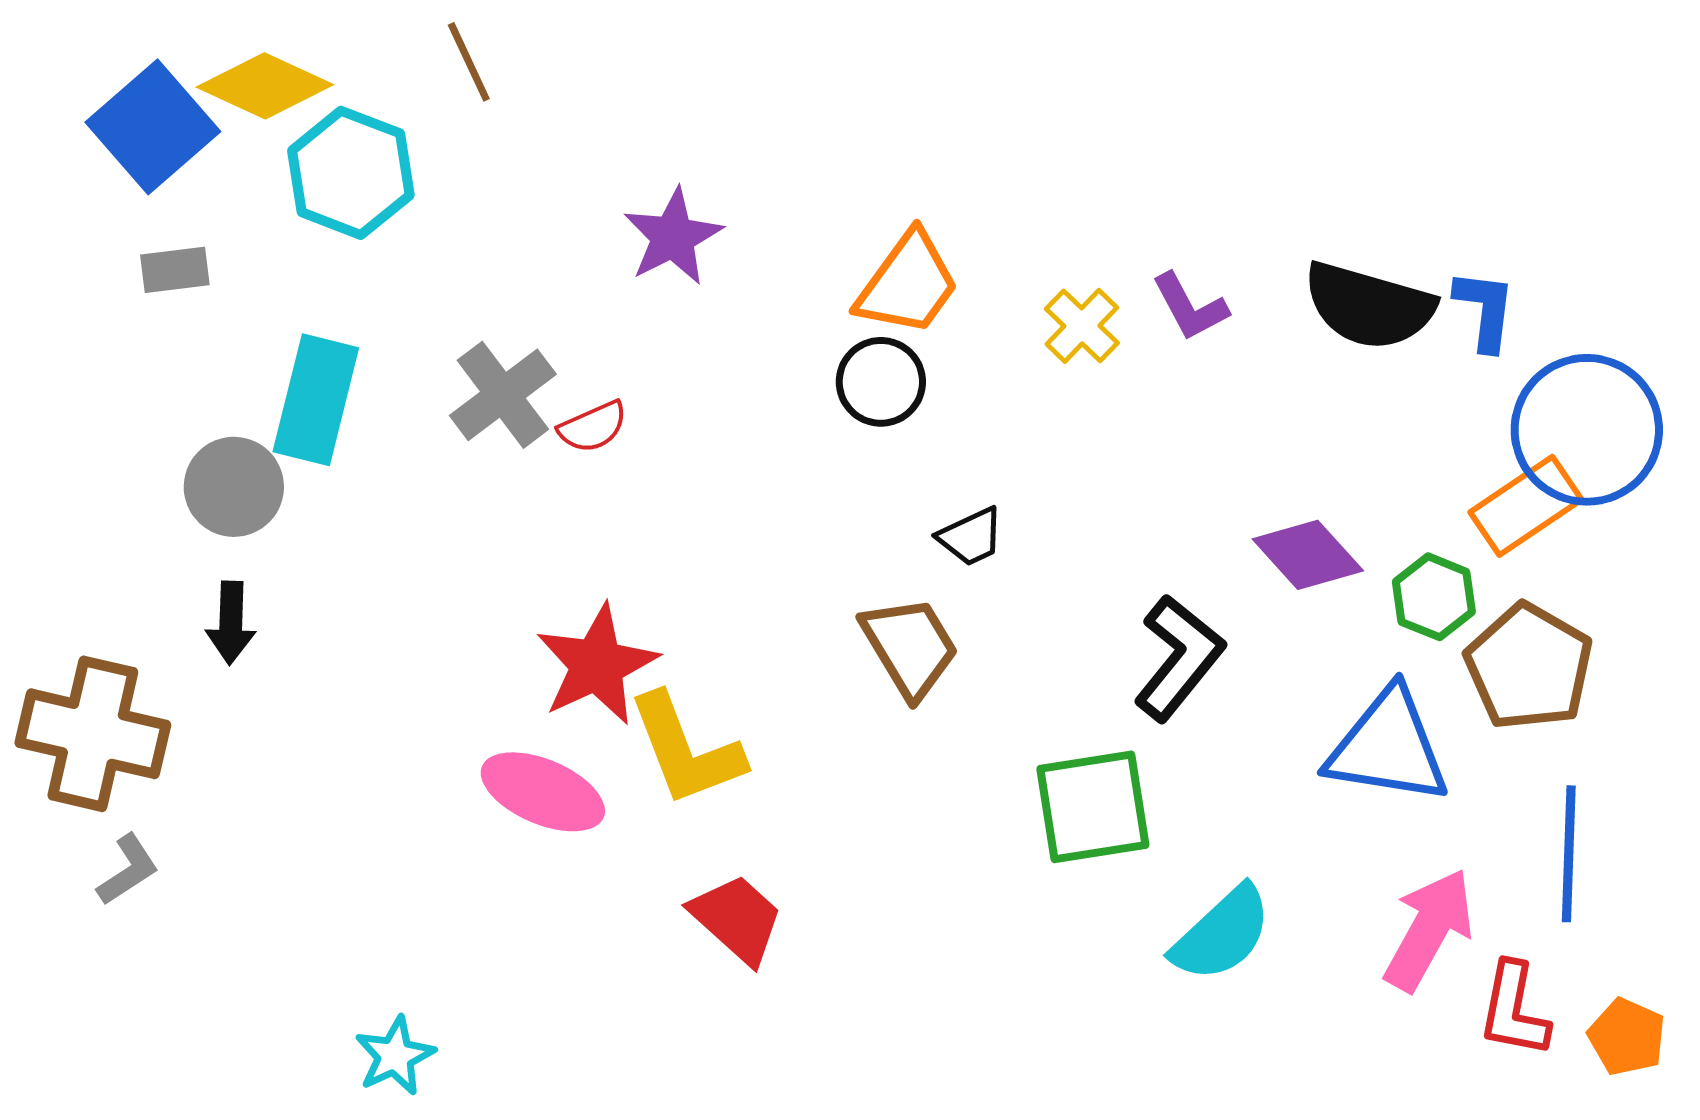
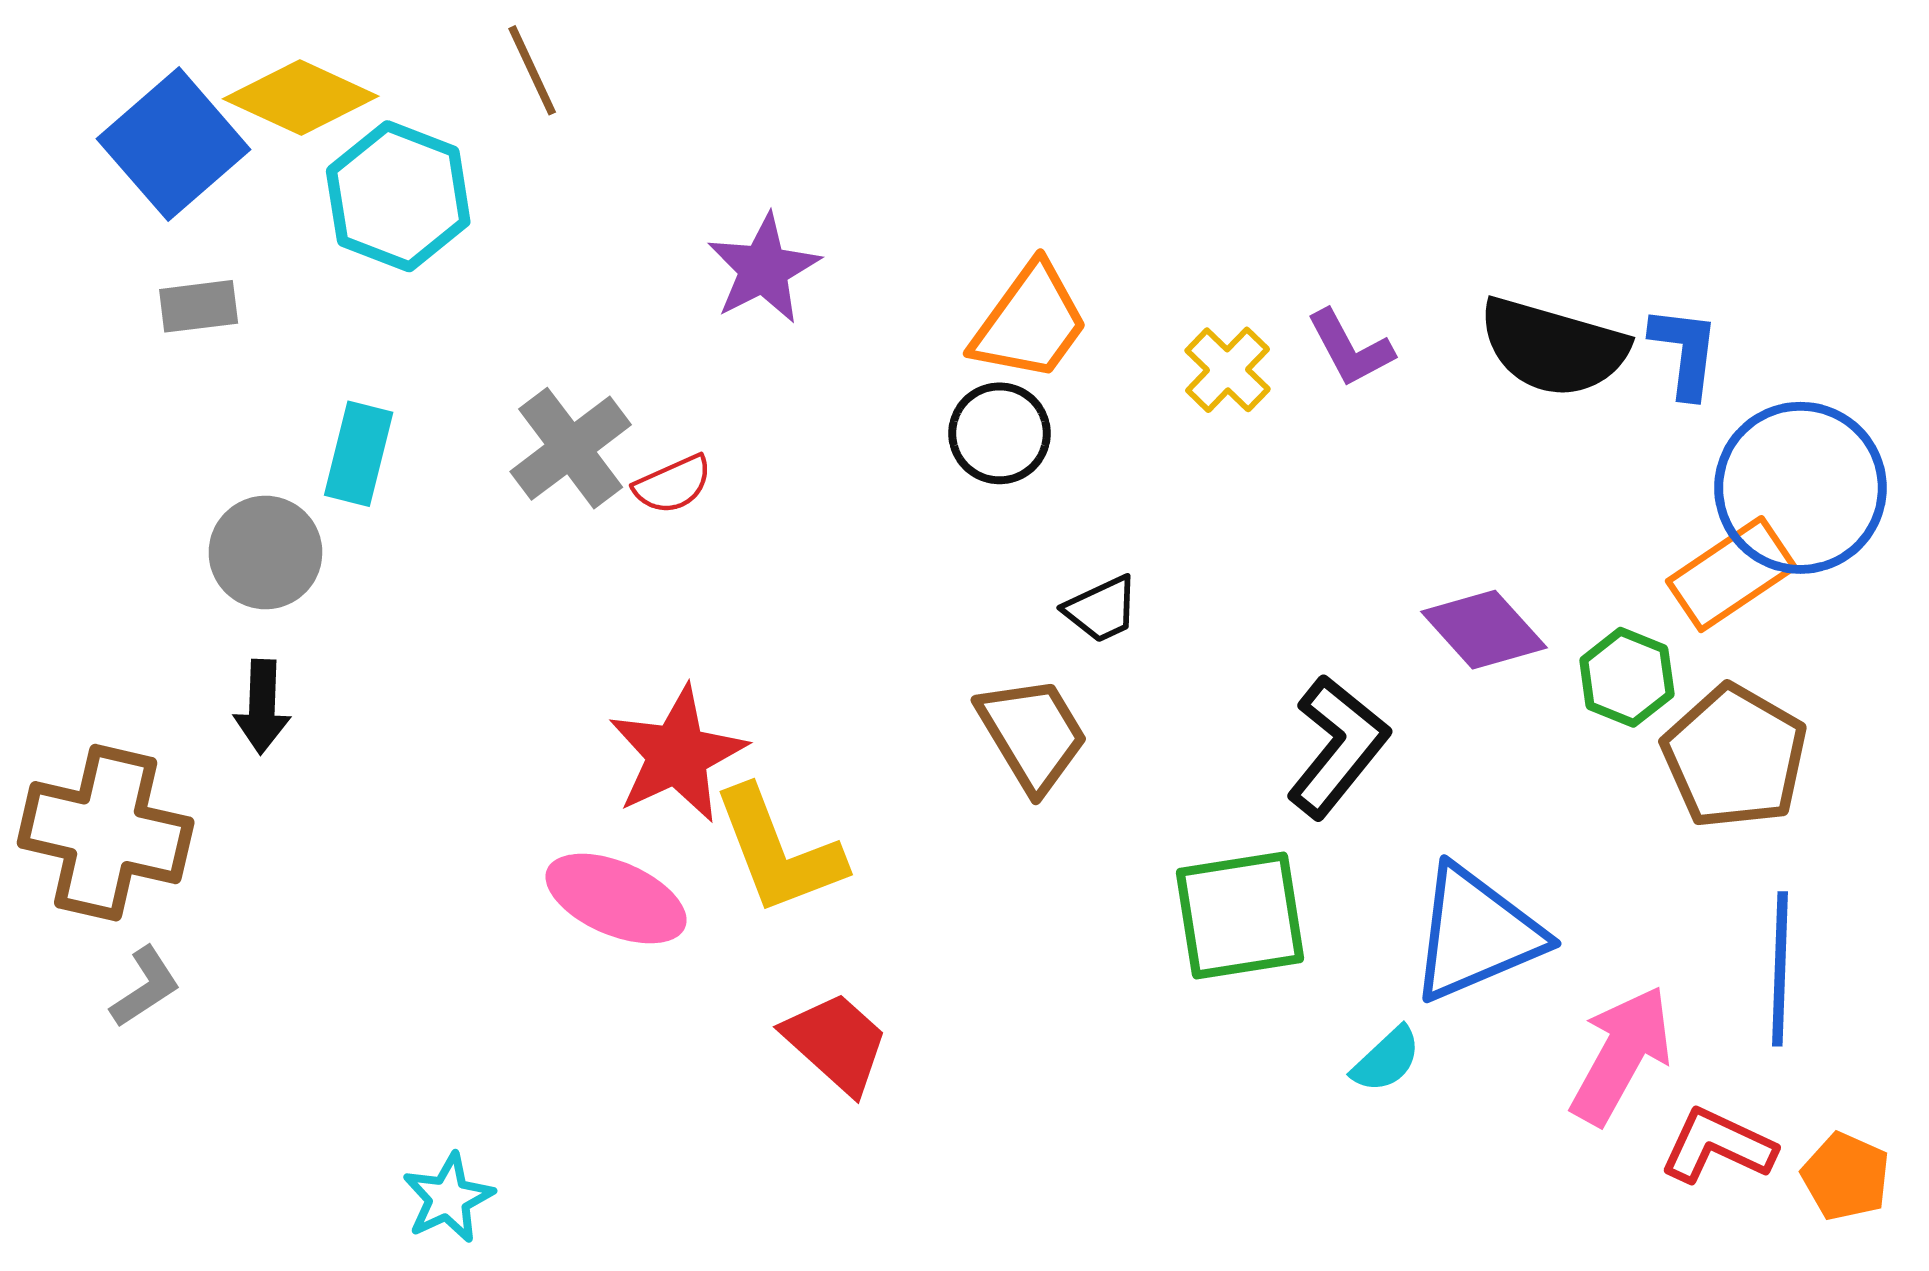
cyan rectangle: (316, 400) -> (359, 454), size x0.7
blue triangle: (1388, 747) -> (1476, 934), moved, turned -32
cyan semicircle: (1222, 934) -> (1386, 1060), size x0.6
red L-shape: (1514, 1010) -> (1718, 1146), turned 104

